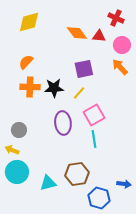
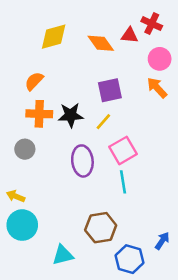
yellow diamond: (29, 22) -> (54, 37), moved
red triangle: (99, 36) -> (130, 35), moved
gray circle: (19, 130) -> (25, 149), moved
cyan triangle: (48, 183) -> (63, 255), moved
blue arrow: (124, 184) -> (162, 241), turned -64

